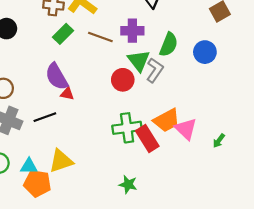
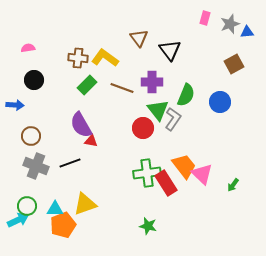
orange trapezoid: (167, 120) -> (184, 166), turned -100
orange pentagon: (37, 183) -> (63, 225), turned -30

